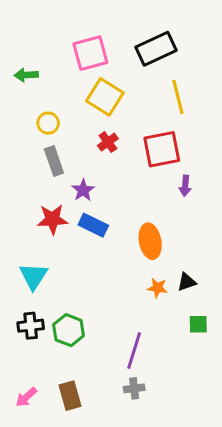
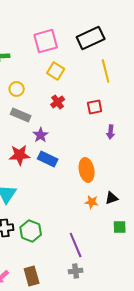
yellow square: (105, 97) -> (56, 71), size x0.7
red square: (162, 149) -> (95, 107), size x0.6
gray rectangle: (54, 161) -> (21, 115), turned -48
purple line: (134, 351) -> (76, 245), turned -40

